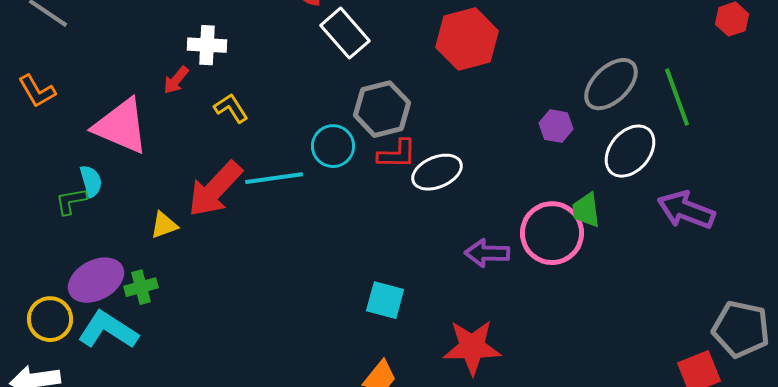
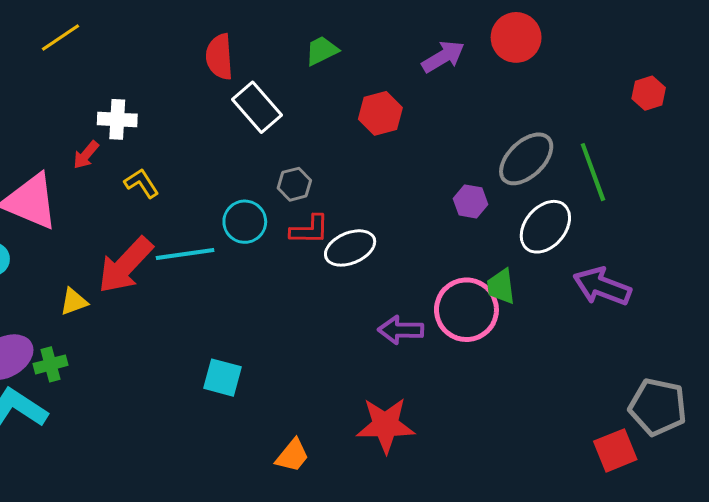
red hexagon: (467, 39) -> (380, 113), size x0.7
gray hexagon: (382, 109) -> (294, 184), size x0.6
cyan square: (385, 300) -> (223, 378), moved

